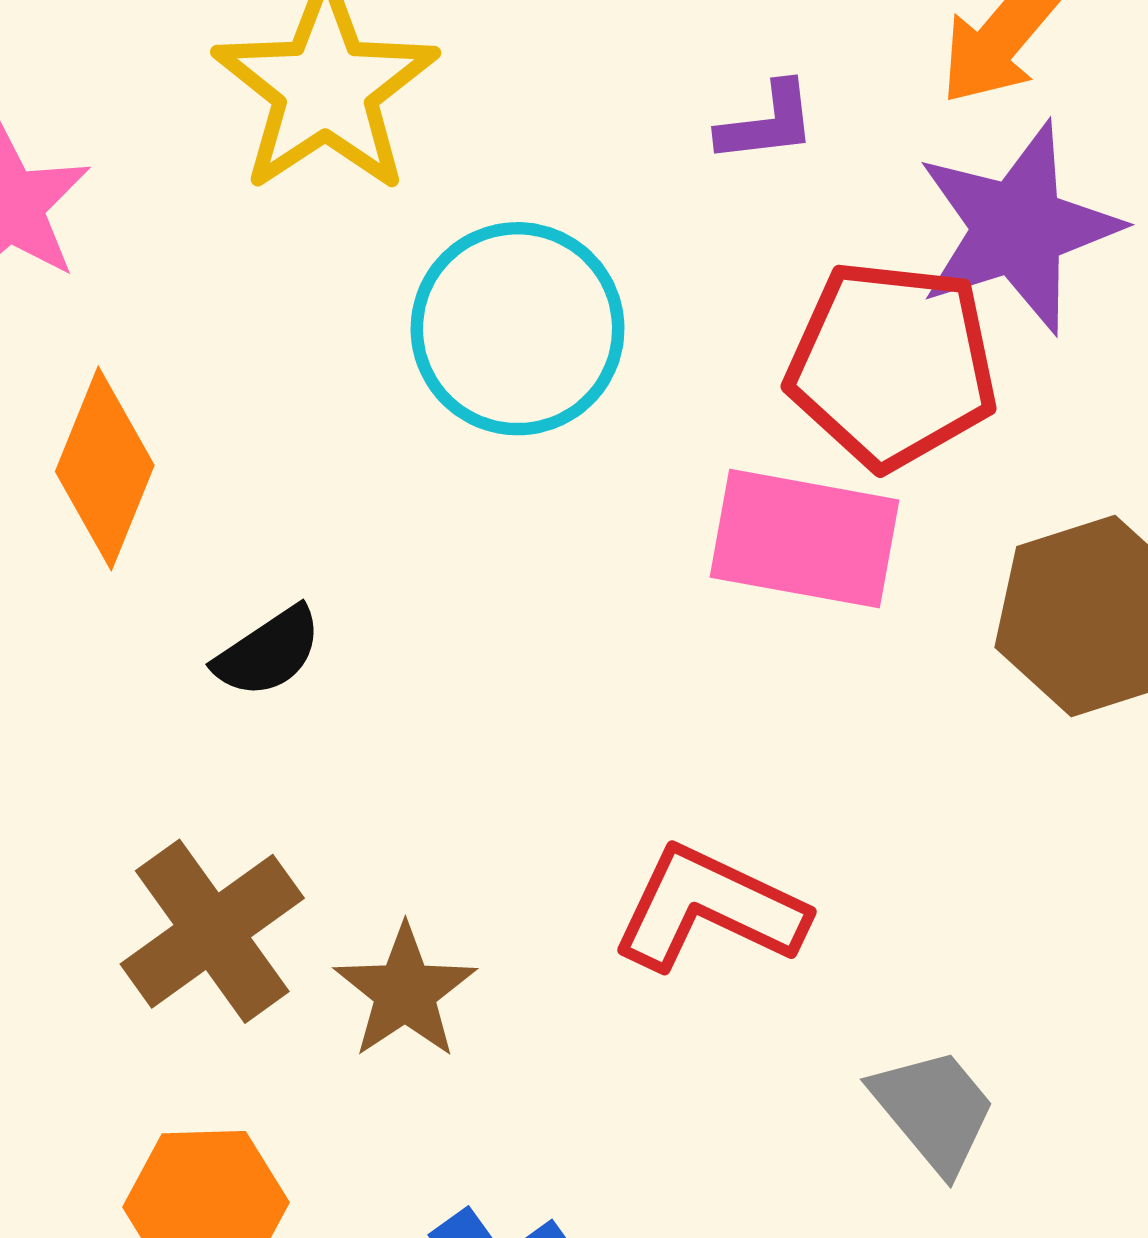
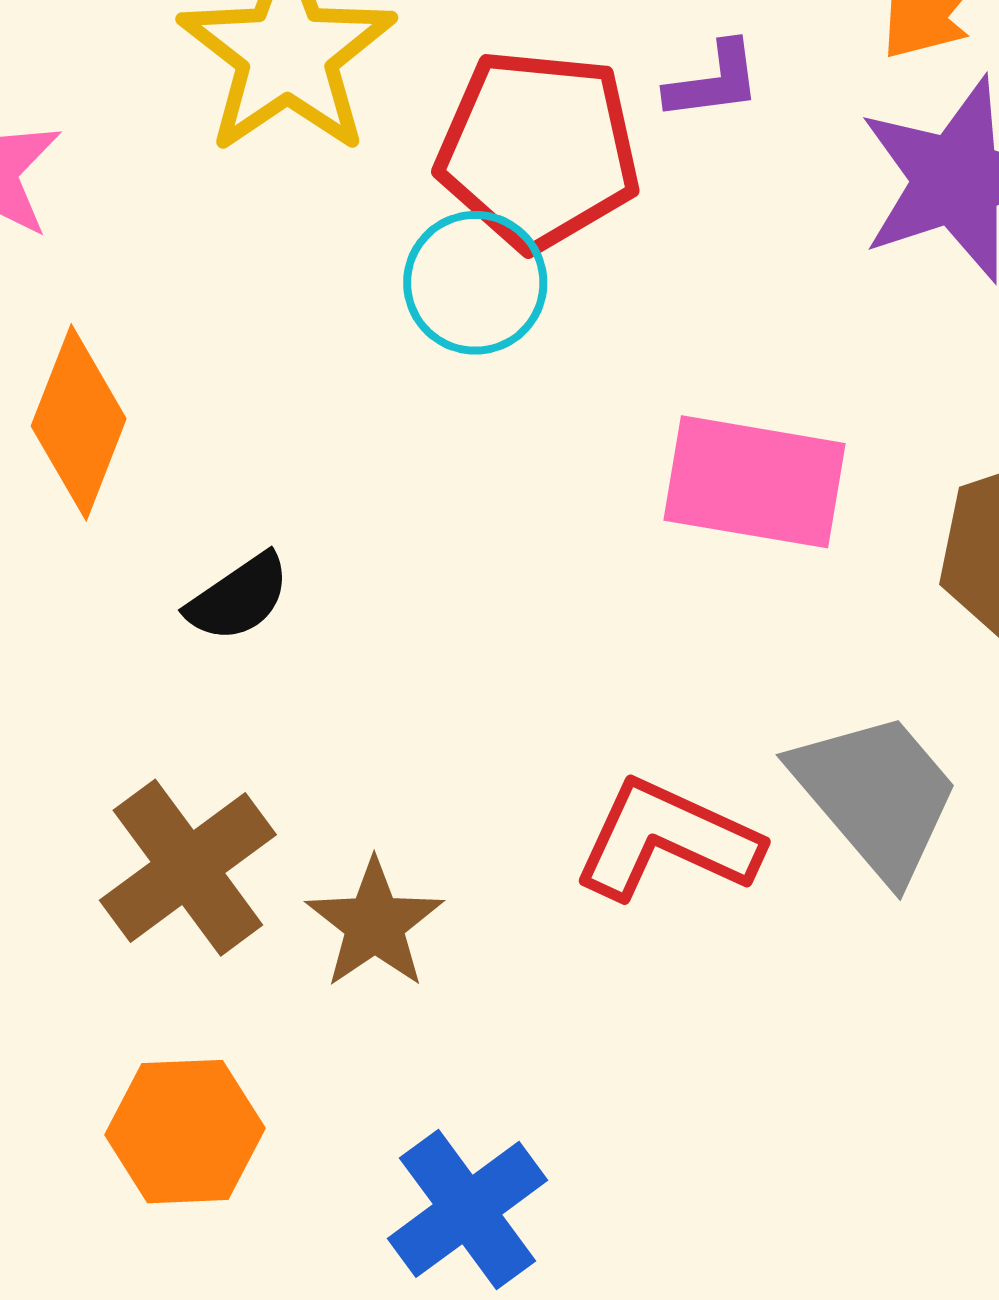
cyan circle: (518, 329) -> (475, 283), size x0.7
red pentagon: (892, 365) -> (538, 150), moved
gray trapezoid: (934, 1110) -> (876, 795), moved, size x1.4

